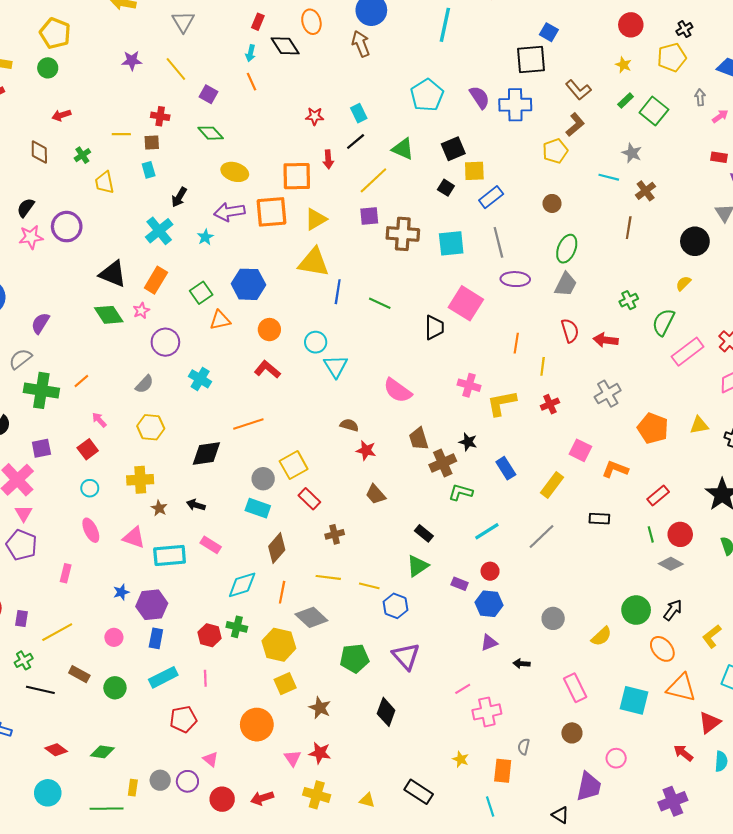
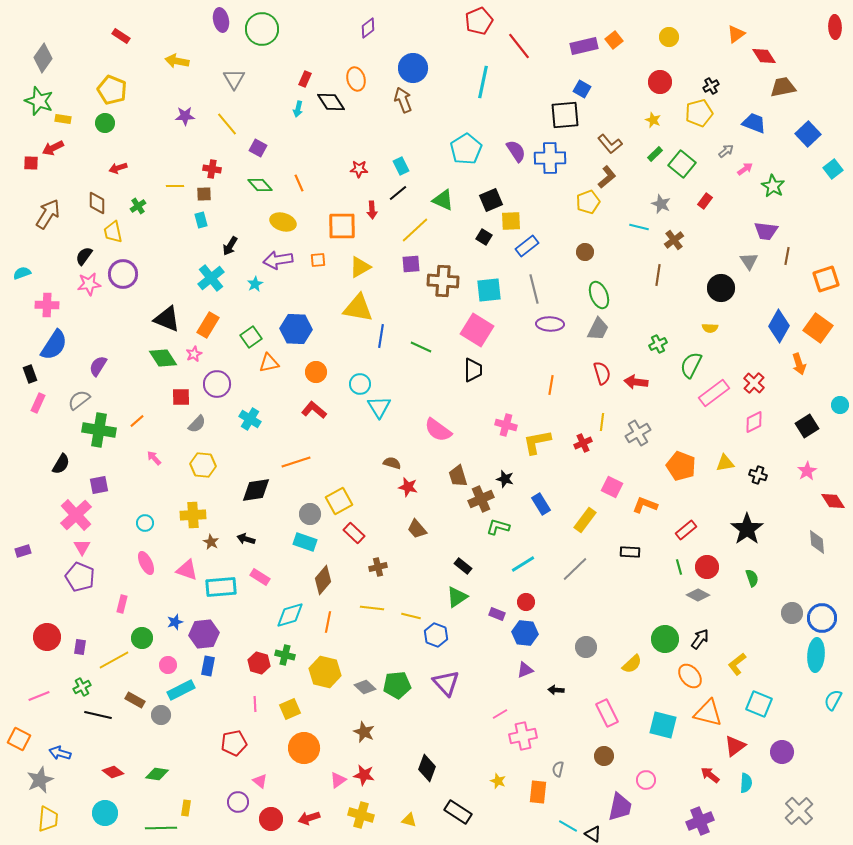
orange line: (252, 82) -> (299, 183), moved
gray arrow: (700, 97) -> (726, 151), turned 56
red rectangle: (719, 157) -> (705, 201), moved, turned -63
yellow trapezoid: (104, 182) -> (113, 232), moved
orange square: (272, 212) -> (318, 260), size x0.5
green ellipse: (567, 249) -> (599, 295), turned -44
yellow semicircle: (683, 283) -> (710, 328), turned -133
pink square: (466, 303) -> (477, 330), moved
yellow line: (543, 366) -> (602, 422), moved
red square: (88, 449) -> (181, 397), moved, turned 36
gray diamond: (311, 617) -> (365, 687), moved, size x0.7
cyan rectangle: (163, 677) -> (181, 690), moved
yellow square: (285, 684) -> (290, 709), moved
green circle: (115, 688) -> (142, 638), moved
black diamond: (386, 712) -> (427, 768), moved
pink triangle: (293, 758) -> (338, 780), turned 30
gray circle: (160, 780) -> (161, 715), moved
cyan line: (490, 806) -> (568, 826), moved, turned -42

